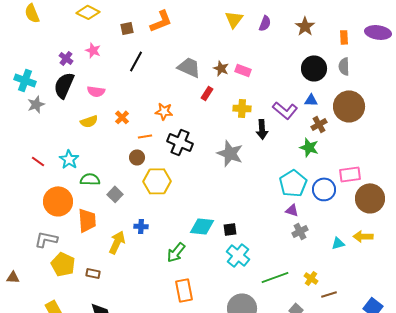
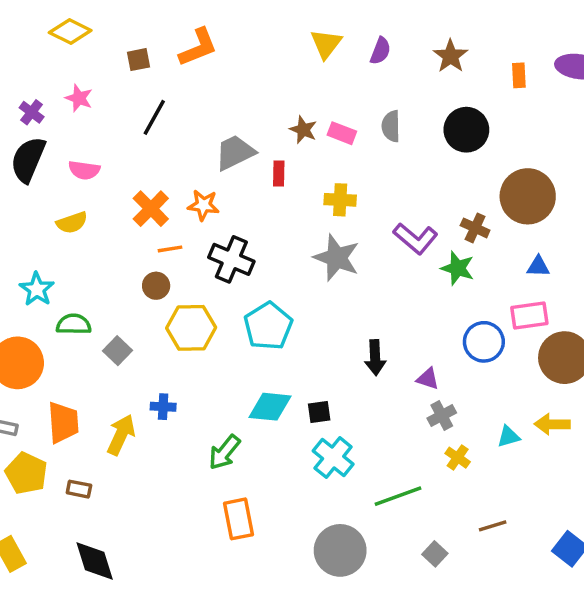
gray semicircle: (344, 66) -> (391, 126), moved
gray trapezoid: (189, 67) -> (235, 153), moved, turned -50
red rectangle: (207, 93) -> (279, 174), turned -32
blue triangle: (311, 100) -> (538, 266), moved
purple L-shape: (285, 110) -> (415, 238), moved
orange cross: (122, 117) -> (151, 209), moved, size x1.5
brown cross: (319, 124) -> (475, 228), turned -35
black arrow: (262, 129) -> (375, 358), moved
gray star: (230, 153) -> (337, 258), moved
cyan pentagon: (293, 183) -> (268, 326), moved
orange trapezoid: (87, 220) -> (63, 422), moved
yellow cross: (311, 278) -> (458, 458), moved

